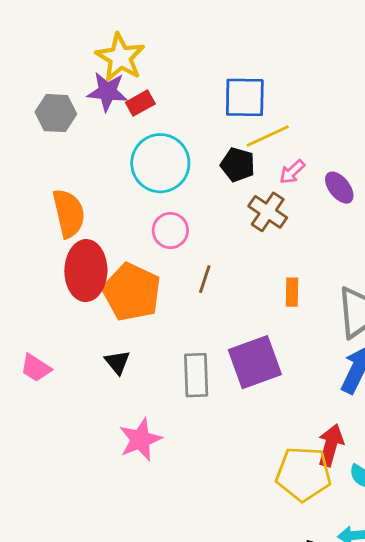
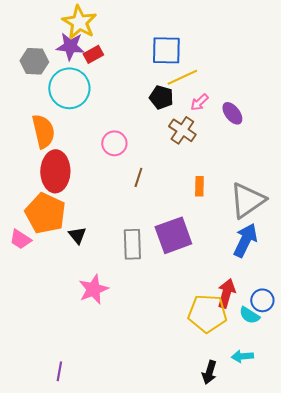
cyan circle: (160, 163) -> (69, 88), moved
orange pentagon: (132, 292) -> (45, 213), moved

